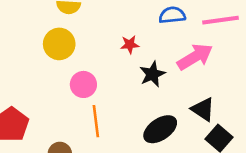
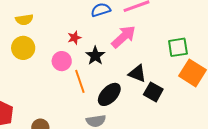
pink circle: (83, 84) -> (62, 61), moved
orange line: (96, 121) -> (80, 81), moved

